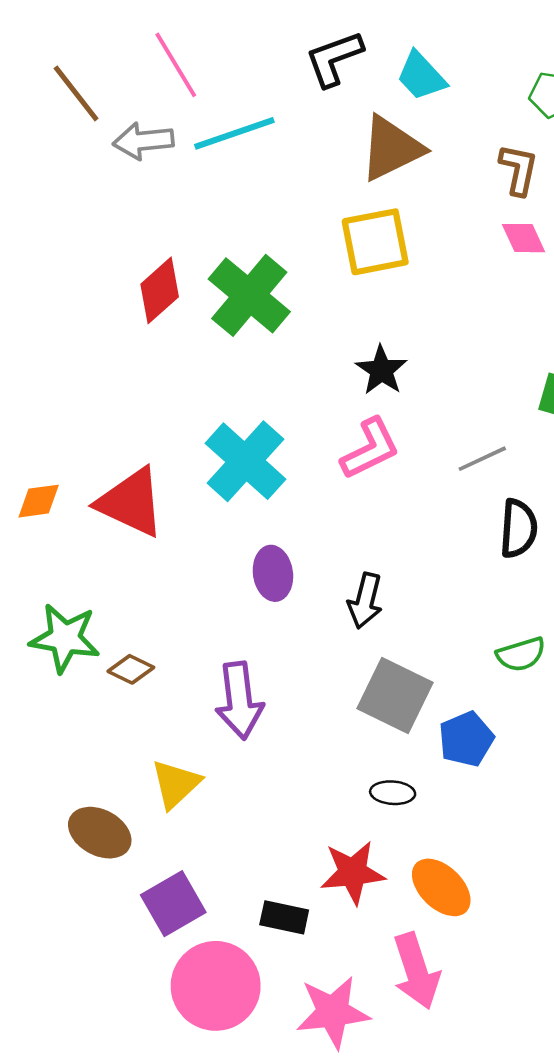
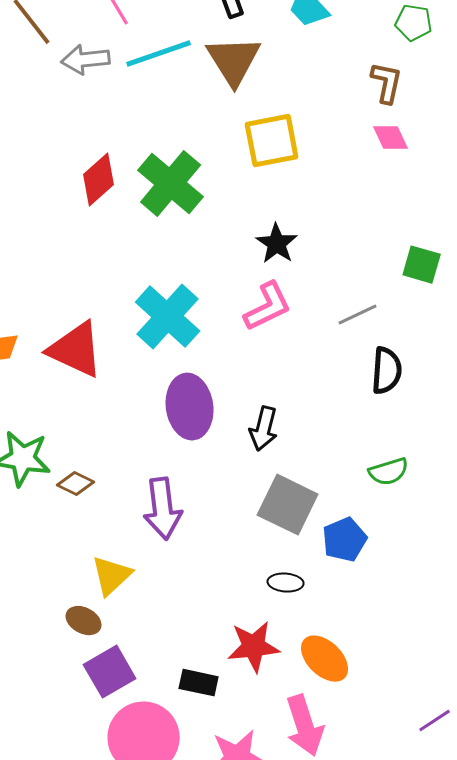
brown triangle: (391, 148) -> (234, 61), moved, turned -36
purple ellipse: (273, 573) -> (190, 407), size x1.5
brown ellipse: (100, 833) -> (84, 621), moved, size x0.7

